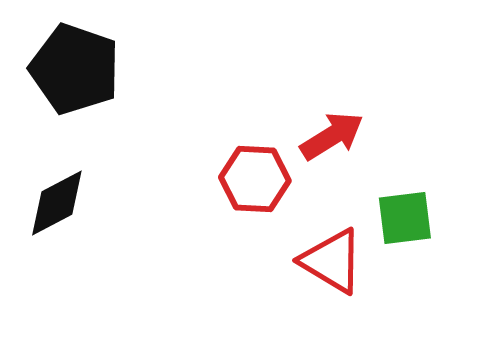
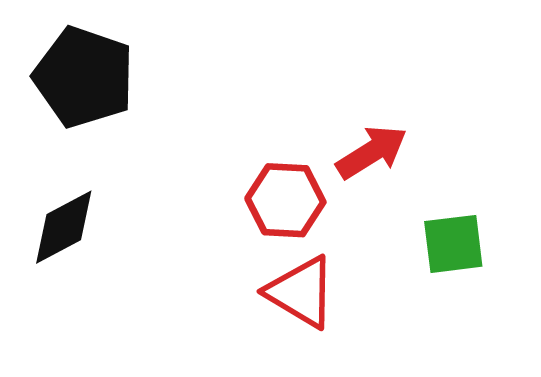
red triangle: (332, 261) -> (301, 292), moved

